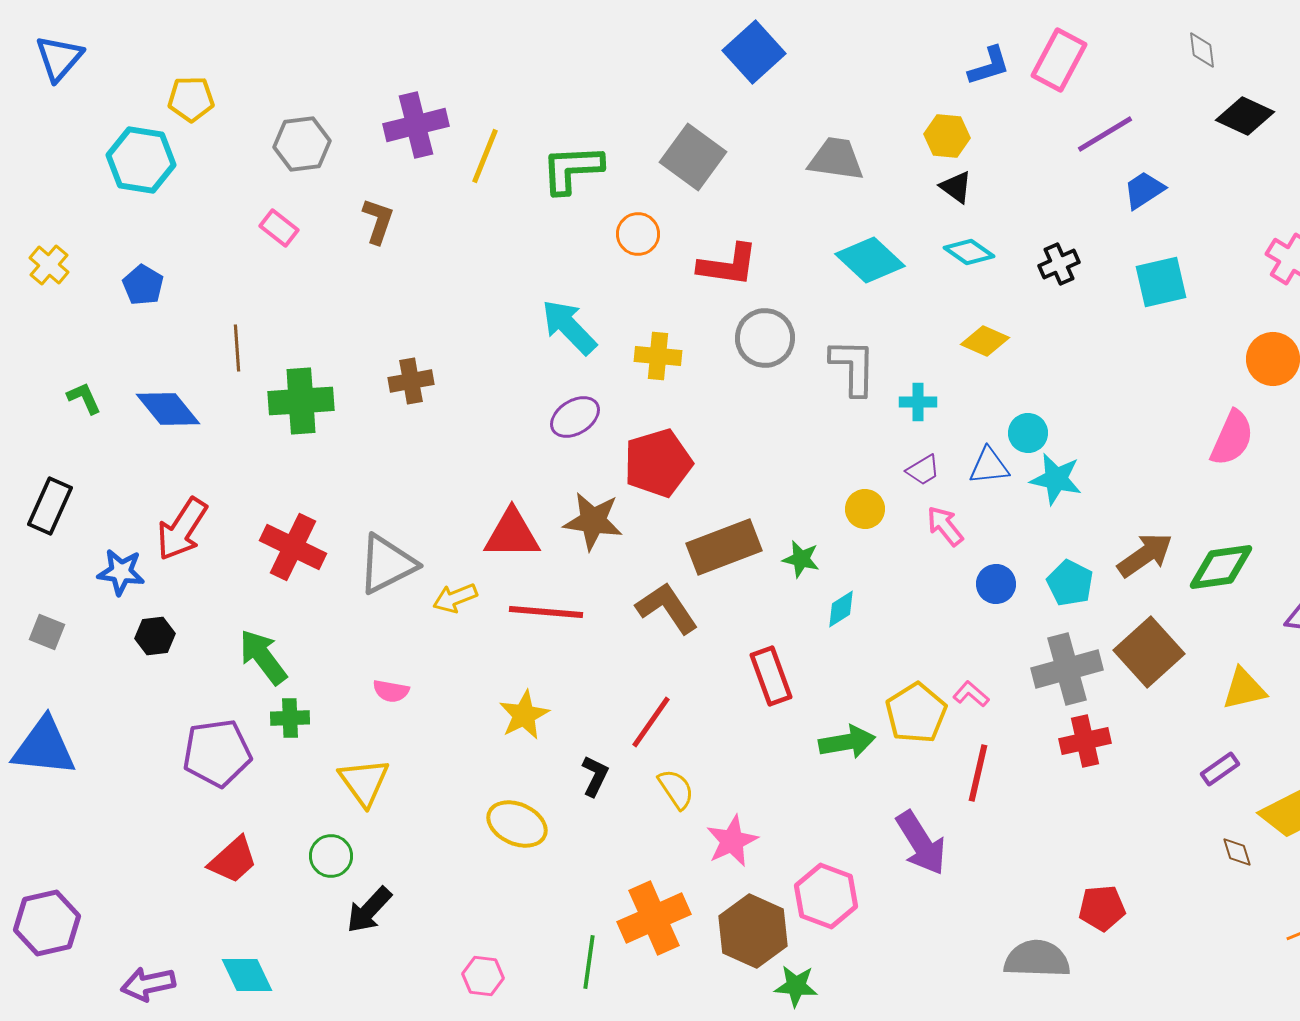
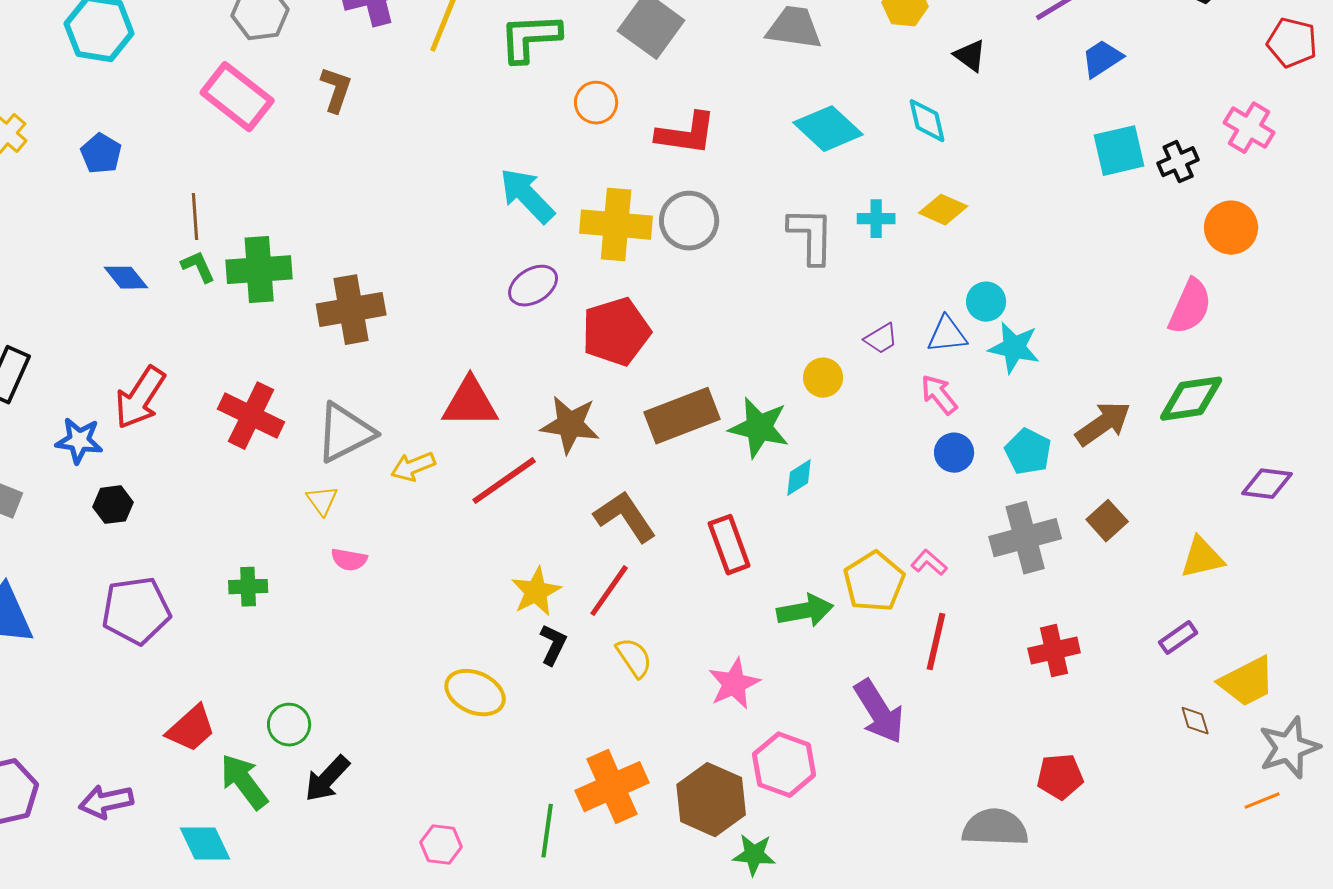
black triangle: (956, 187) -> (970, 56), moved
pink rectangle: (279, 228) -> (237, 97), size x1.8
cyan diamond: (969, 252) -> (927, 121), turned 42
black cross: (1059, 264) -> (1178, 162), moved
gray circle: (765, 338) -> (689, 221), moved
yellow cross: (658, 356) -> (616, 225), size x1.5
brown cross: (411, 381) -> (351, 310), moved, size x1.5
green L-shape: (84, 398) -> (198, 267), moved
cyan cross: (918, 402) -> (876, 219), moved
blue diamond: (168, 409) -> (126, 278), size x0.7
brown star: (593, 521) -> (570, 425), moved
pink arrow: (945, 526) -> (939, 395), moved
green star: (801, 559) -> (759, 428), size x1.6
green diamond: (1221, 567) -> (1191, 399), moved
brown L-shape: (667, 608) -> (625, 517), moved
red line: (546, 612) -> (504, 481), turned -40
brown square: (1149, 652) -> (1107, 521), size x0.6
green arrow: (263, 657) -> (244, 782), moved
yellow star: (524, 715) -> (536, 592), moved
red cross: (1085, 741) -> (1054, 651), moved
purple pentagon: (217, 753) -> (136, 611), moved
yellow triangle: (364, 782) -> (322, 501), moved, size x0.6
pink star: (732, 841) -> (734, 684), moved
purple arrow: (148, 984) -> (106, 802), moved

